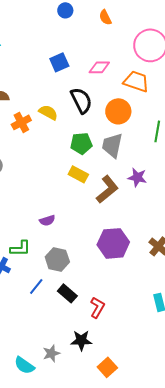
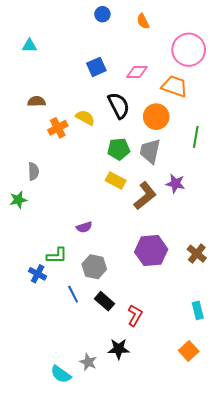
blue line: (36, 286) -> (73, 294), turned -66
gray star: (51, 353) -> (88, 362), turned -30
orange square: (107, 367) -> (189, 351), moved

